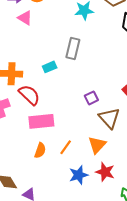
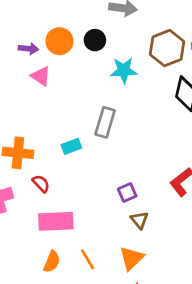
red semicircle: (29, 95) -> (41, 184), size x0.6
brown triangle: (109, 118) -> (139, 220), moved, size x0.6
orange line: (66, 147) -> (88, 259), turned -70

